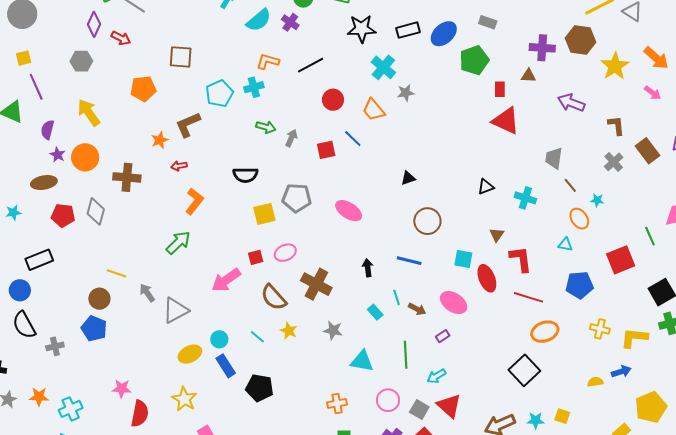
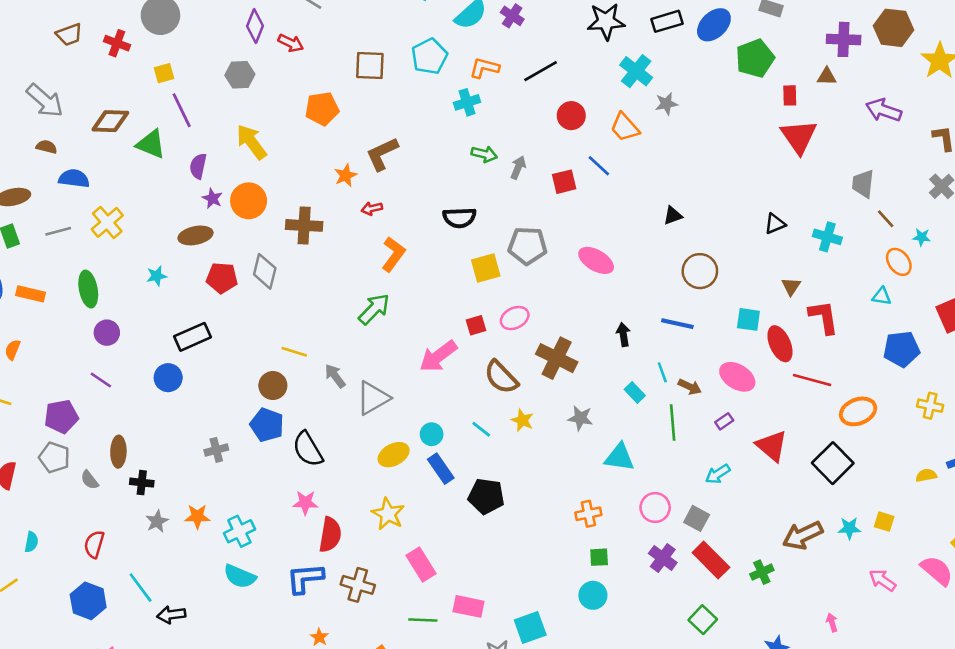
cyan pentagon: (219, 93) -> (429, 56), moved
red triangle: (506, 121) -> (799, 137), turned 32
red line: (529, 297) -> (812, 380), moved
black semicircle: (24, 325) -> (308, 449), moved
green line: (406, 355) -> (673, 423), moved
red triangle: (449, 406) -> (772, 446), moved

